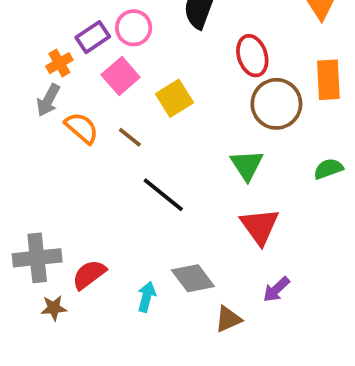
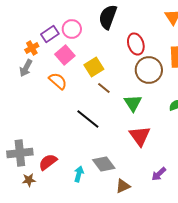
orange semicircle: (82, 128) -> (58, 81), moved
brown line: (130, 137) -> (104, 88), moved
purple arrow: (276, 289) -> (159, 174), moved

